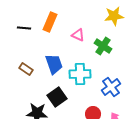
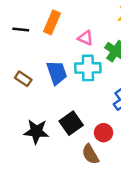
cyan cross: (80, 74) -> (88, 68), moved
black square: (57, 97) -> (71, 123), moved

